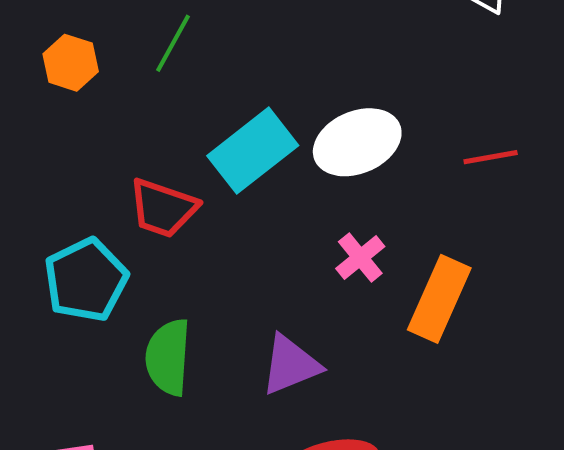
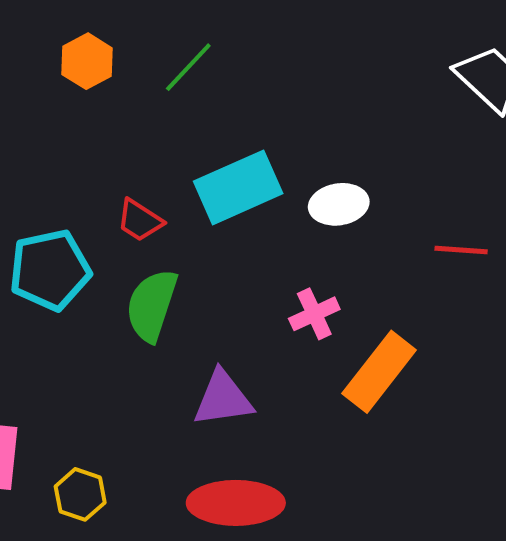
white ellipse: (357, 142) -> (339, 204), size x0.7
red trapezoid: (163, 208) -> (140, 220), size x0.7
green semicircle: (168, 357) -> (152, 305), moved

